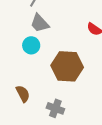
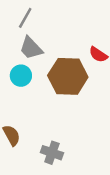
brown hexagon: (67, 66) -> (68, 76), moved

